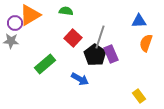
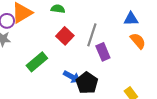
orange semicircle: (146, 43) -> (138, 41), turned 120
black pentagon: (95, 55) -> (87, 83), moved

